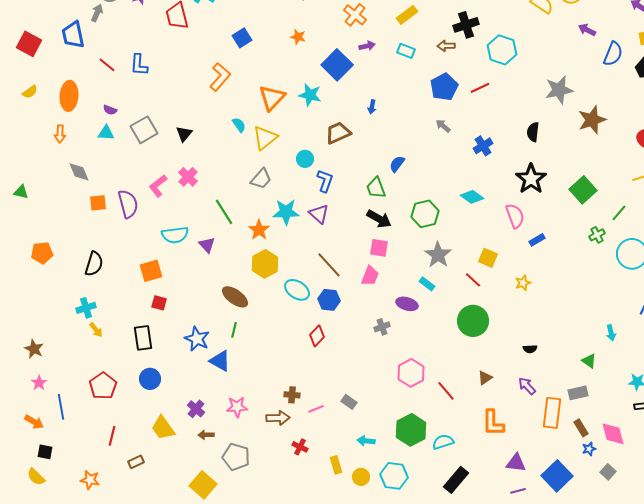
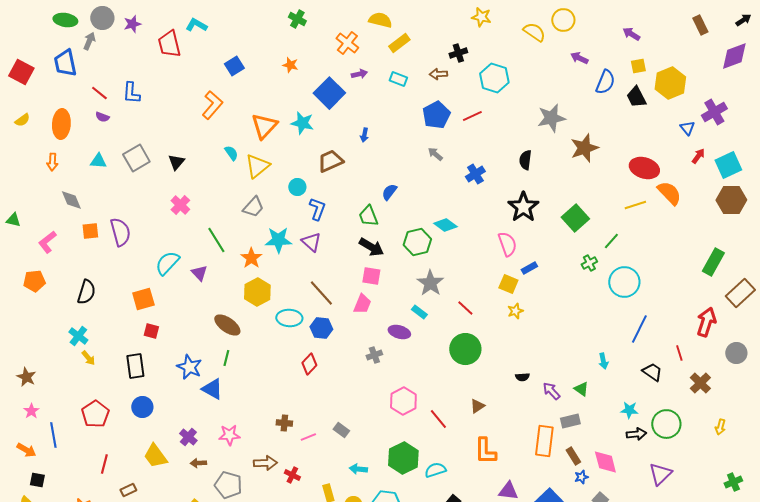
black cross: (466, 25) -> (458, 53), size x0.7
purple semicircle: (110, 110) -> (102, 117), moved
pink L-shape: (158, 186) -> (47, 242), moved
cyan diamond: (472, 197) -> (445, 225), moved
cyan semicircle: (175, 235) -> (167, 263), turned 140
yellow square: (488, 258) -> (508, 284), moved
cyan ellipse: (297, 290) -> (289, 318), turned -30
cyan cross: (86, 308) -> (78, 336), turned -36
purple arrow: (527, 386) -> (551, 391), moved
brown arrow: (278, 418) -> (265, 463), moved

